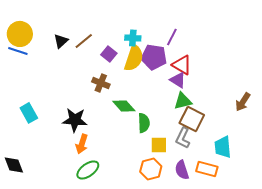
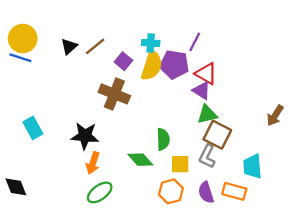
brown cross: (101, 83) -> (114, 94), size x1.5
green diamond: (124, 106) -> (140, 160), moved

